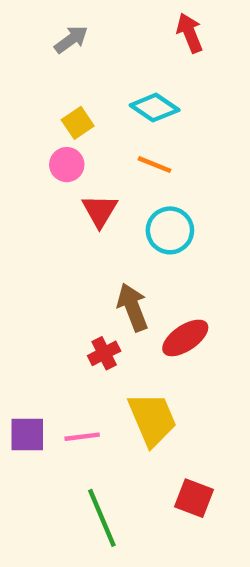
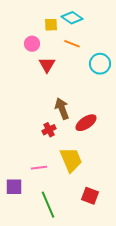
yellow square: (78, 123) -> (51, 25), moved, turned 32
cyan circle: (170, 230) -> (100, 64), moved
purple square: (27, 434) -> (14, 187), moved

